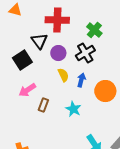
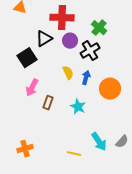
black triangle: (39, 41) -> (44, 39), turned 36
purple circle: (58, 53) -> (70, 41), moved
pink arrow: (27, 90) -> (32, 88), turned -30

